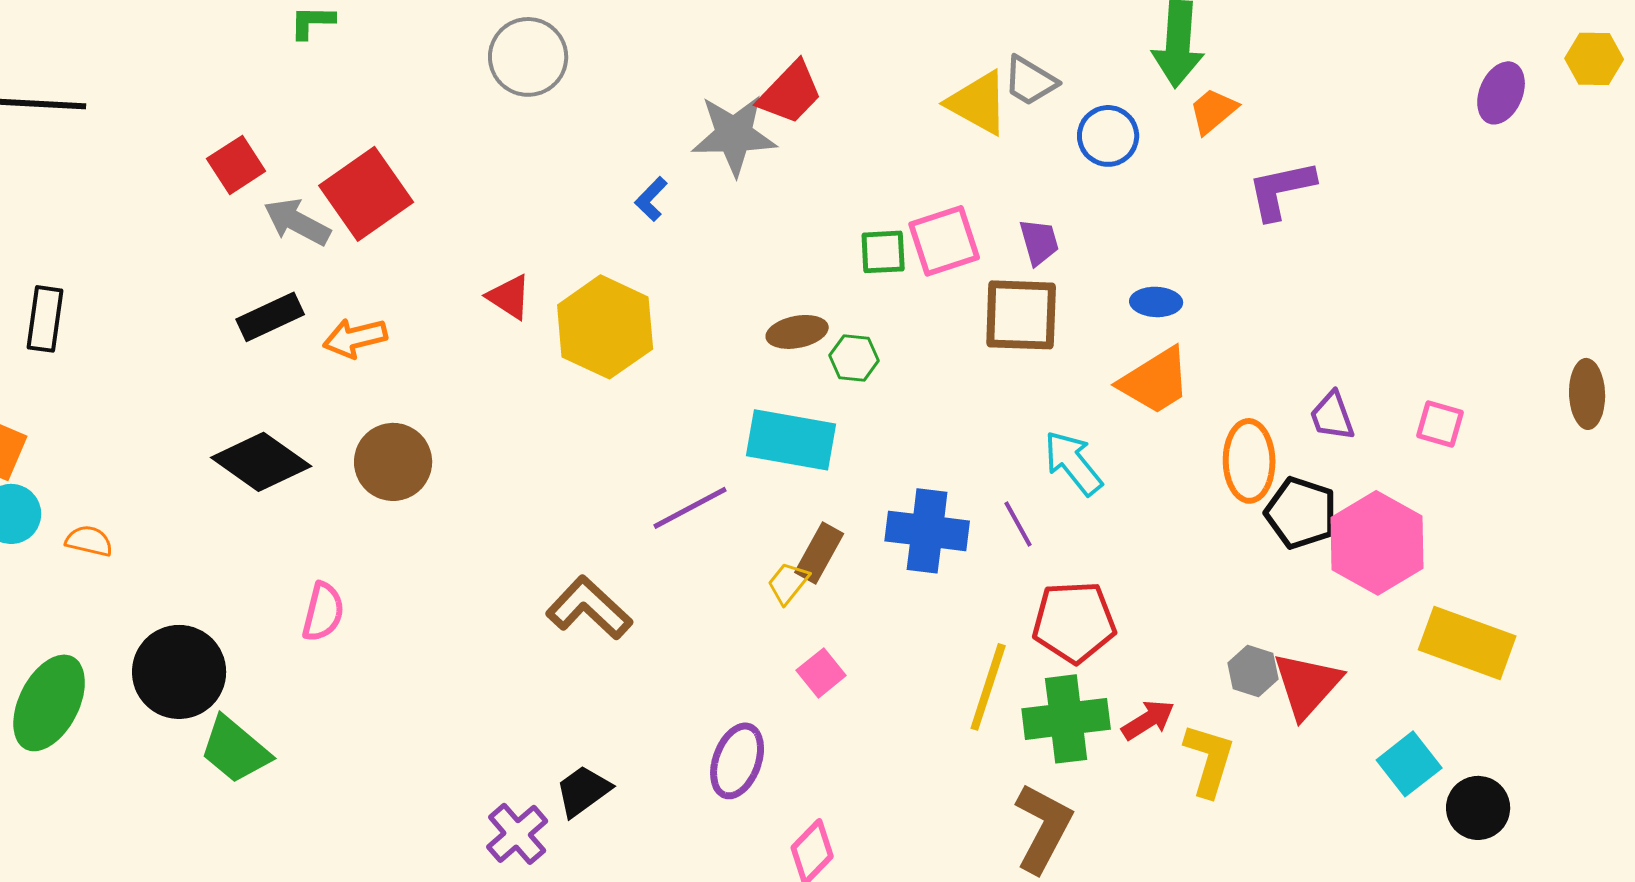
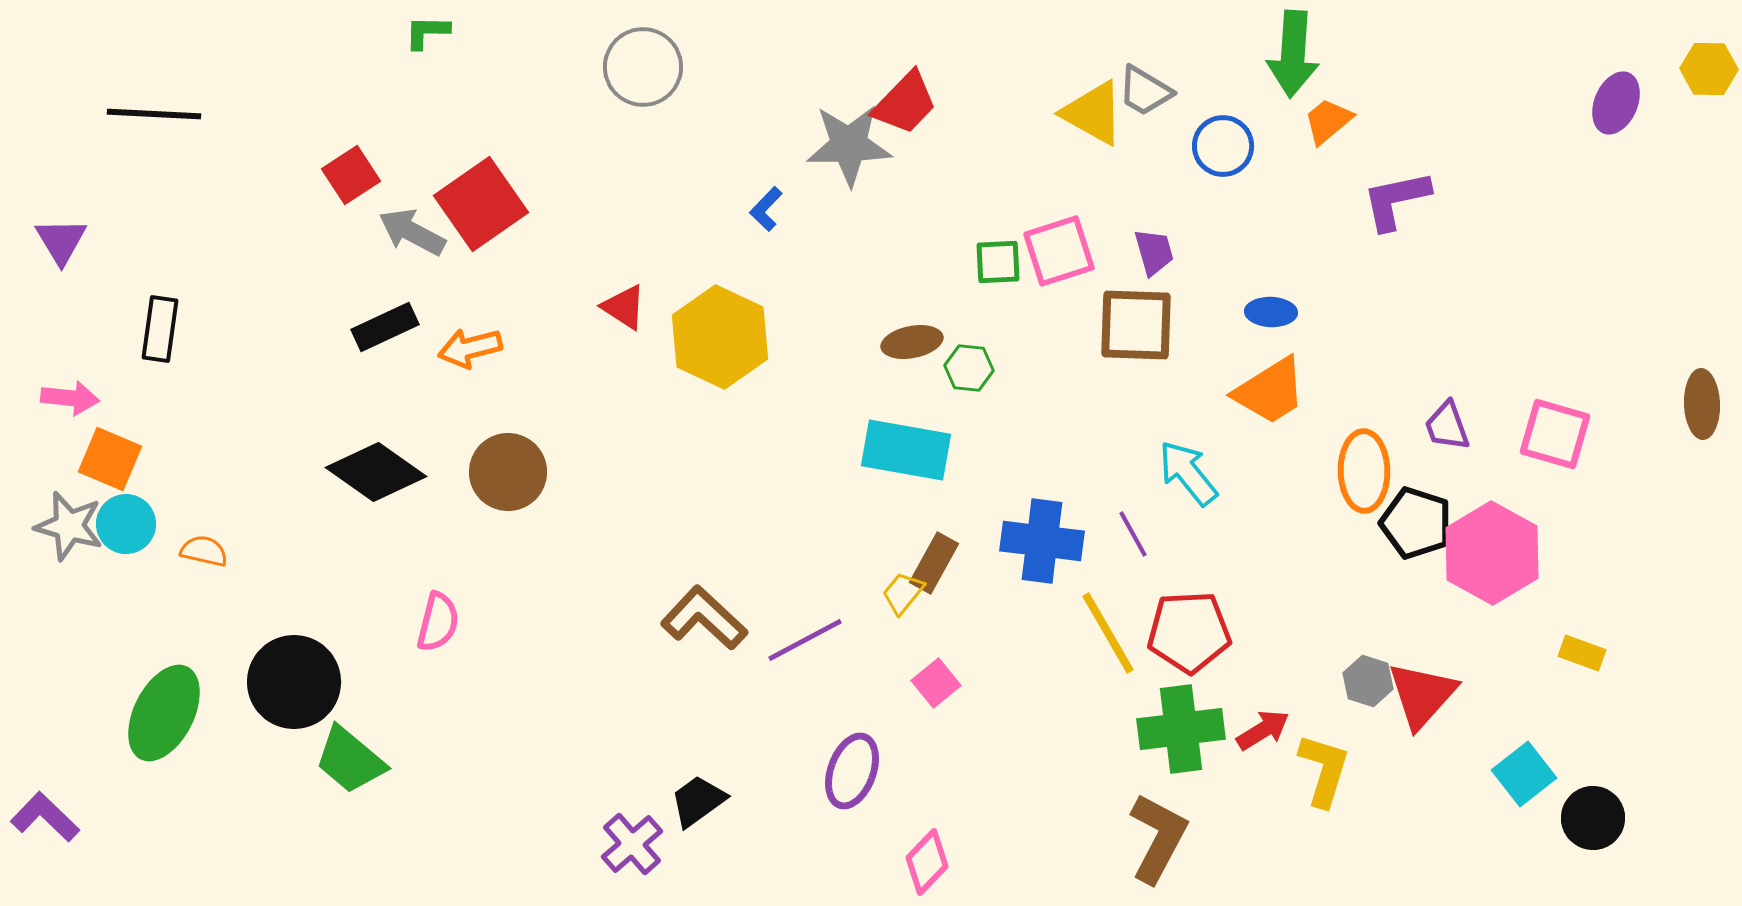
pink square: (1440, 424) -> (1555, 434), size x1.5
purple line: (690, 508) -> (805, 640), moved
yellow rectangle: (1467, 643) -> (1582, 653), size x0.5
yellow line: (988, 687) -> (1108, 633), moved, turned -48

